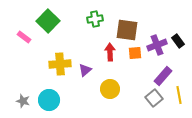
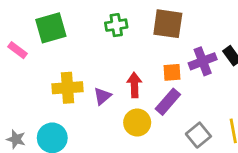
green square: (48, 21) -> (51, 28), turned 30
brown square: (127, 30) -> (168, 24), moved
red arrow: (110, 52) -> (134, 85), moved
purple rectangle: (163, 76) -> (168, 102), moved

